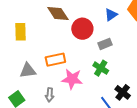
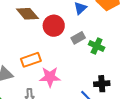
green cross: (101, 68) -> (97, 46), moved
black cross: (123, 92) -> (102, 84), turned -35

